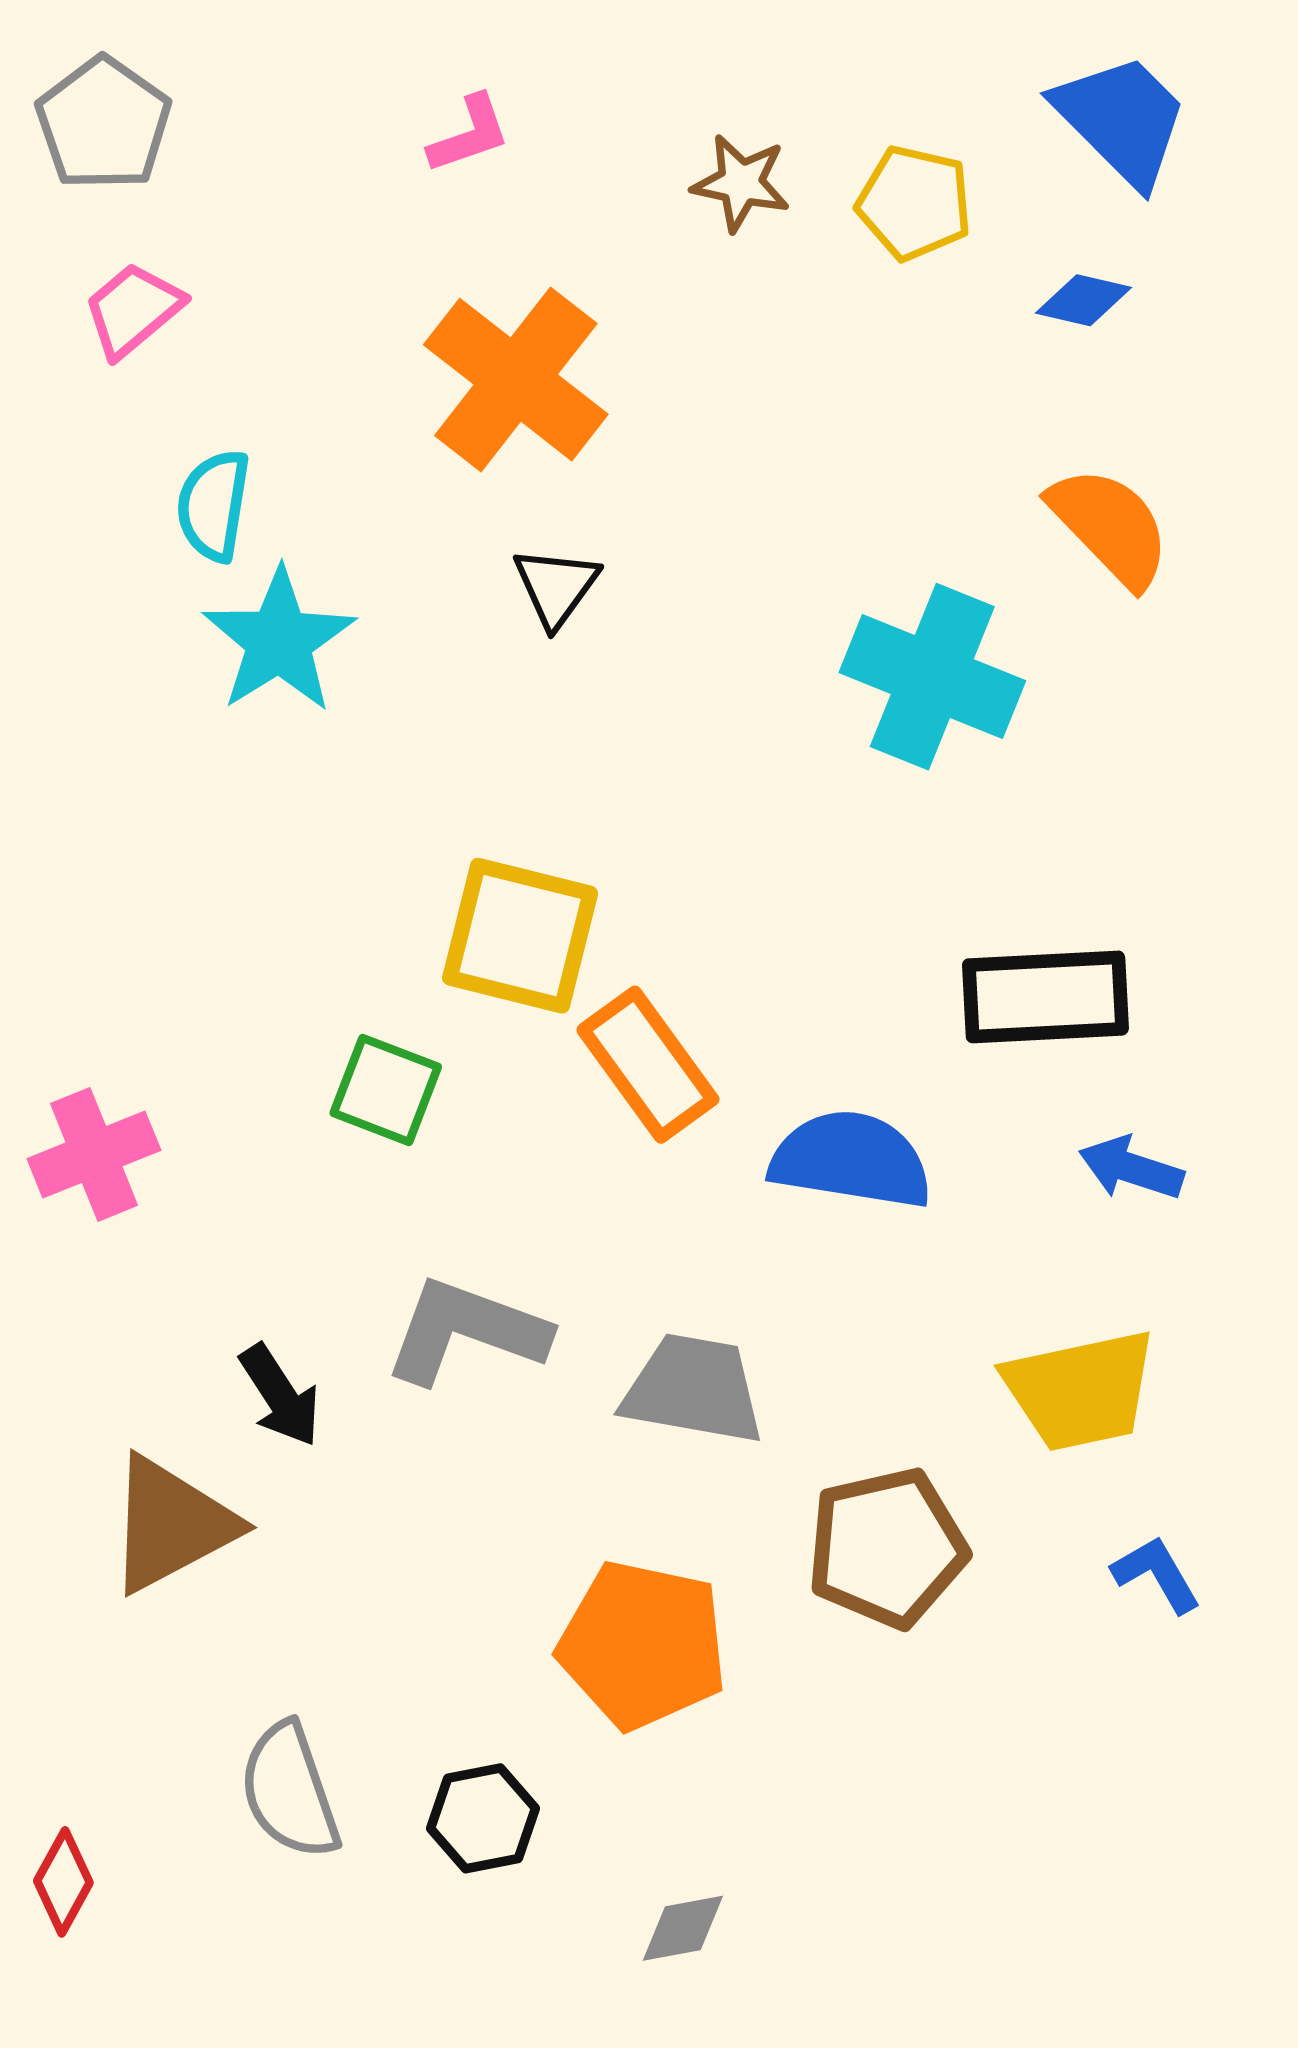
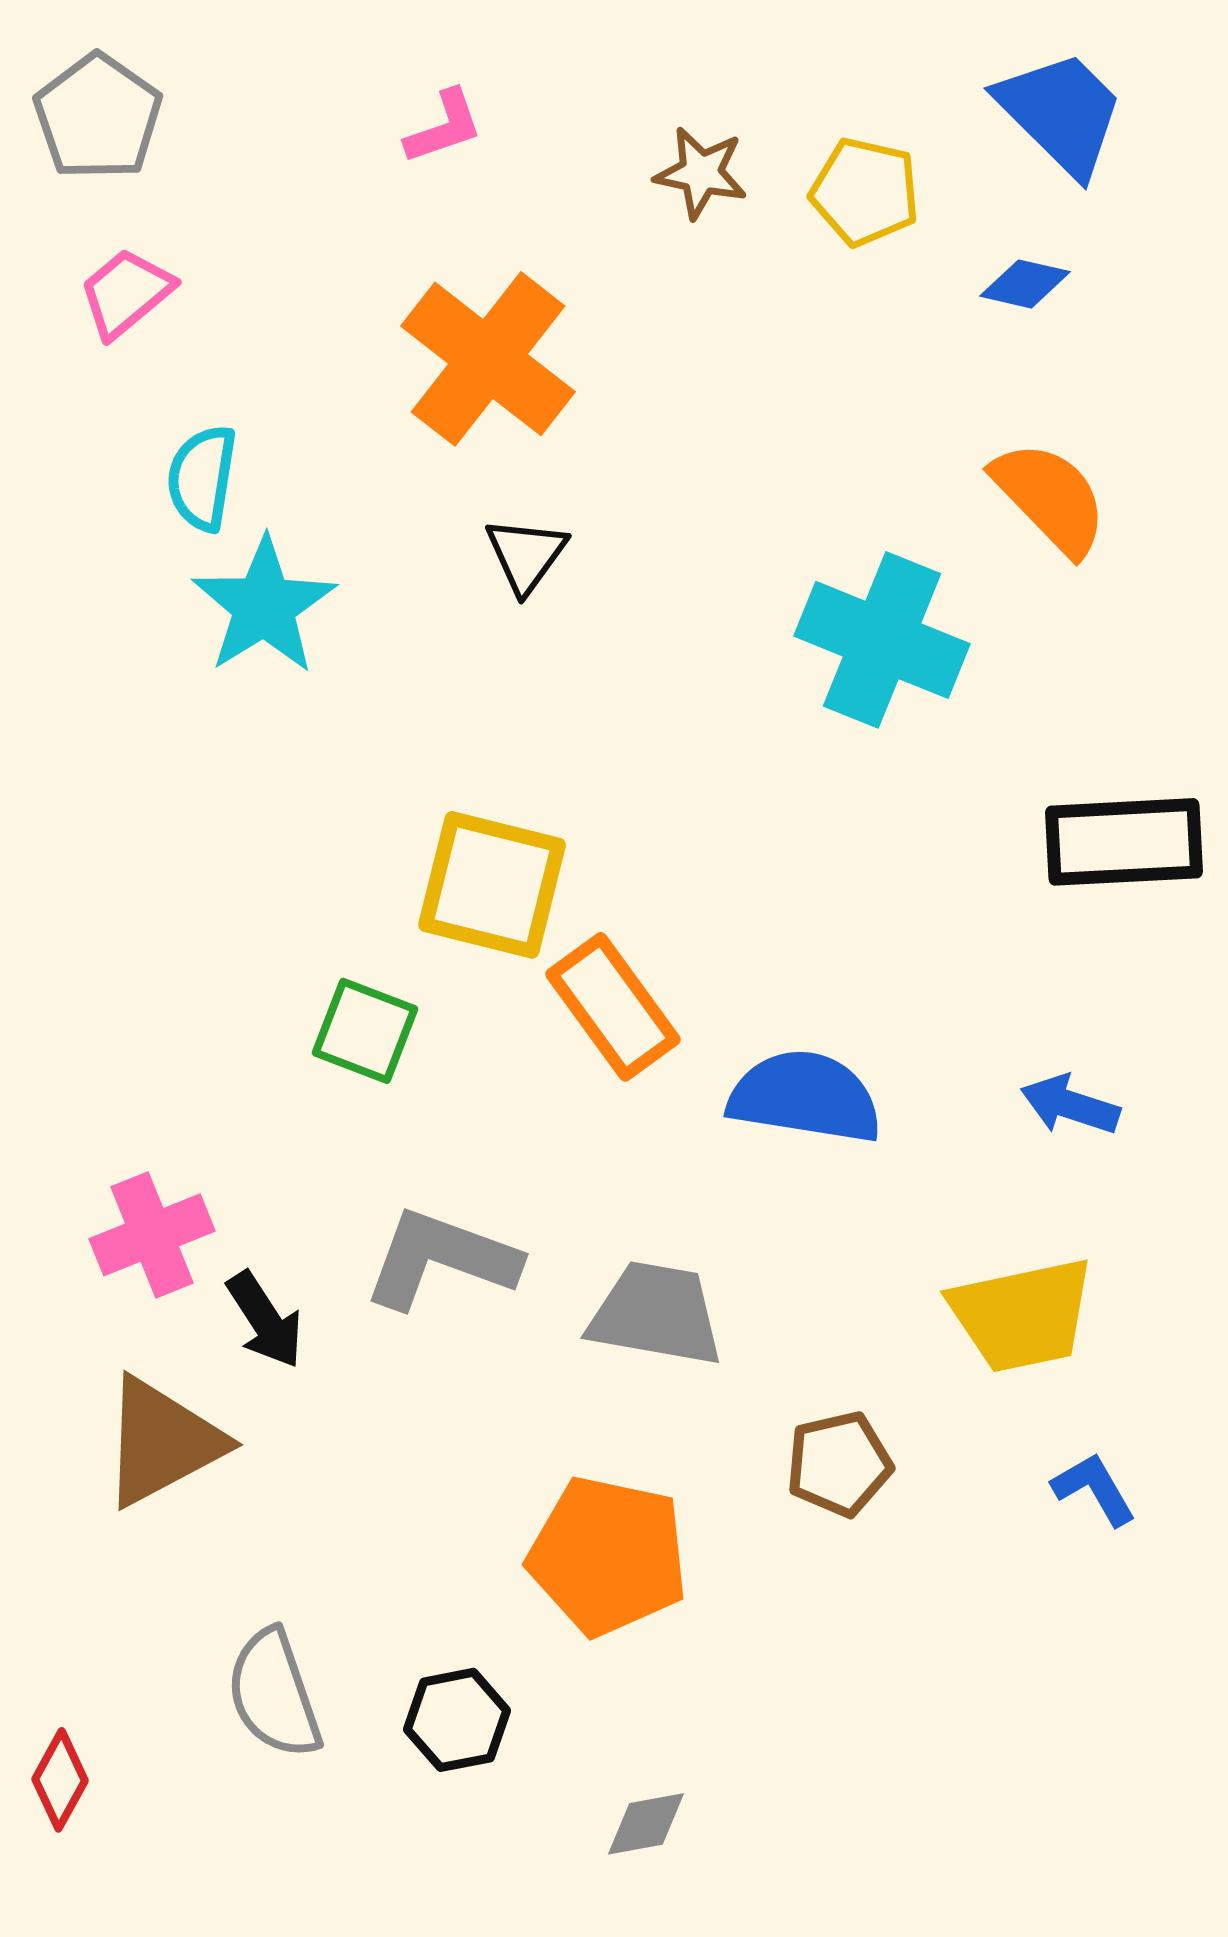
black rectangle: (1045, 997) -> (1124, 842), moved
pink cross: (94, 1154) -> (152, 1235), moved
brown pentagon: (887, 1548) -> (839, 1464), size x0.7

